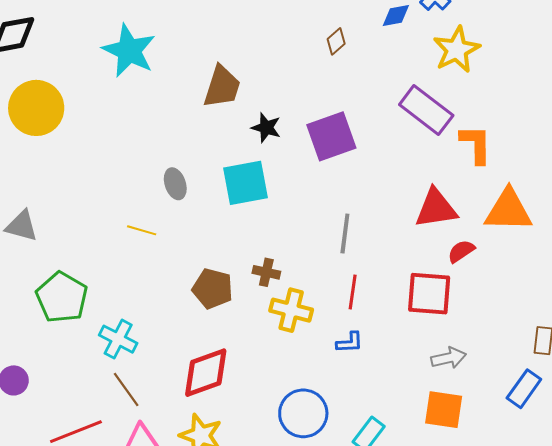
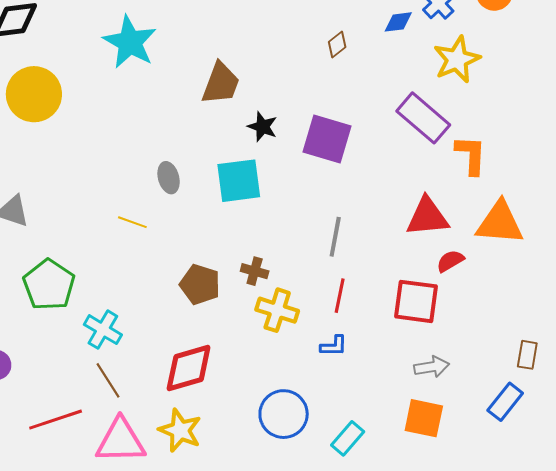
purple square: (331, 136) -> (327, 139), turned 33

